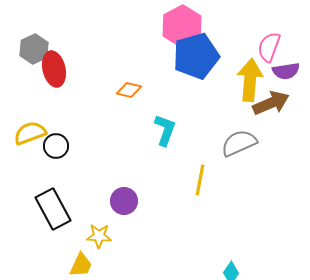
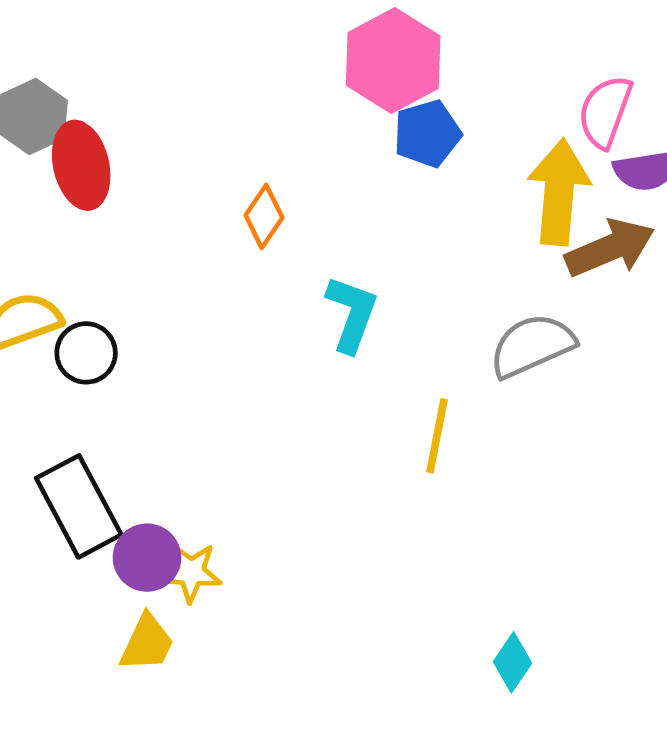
blue pentagon: (196, 56) -> (427, 134), size x0.6
orange diamond: (129, 90) -> (264, 216), turned -70
purple circle: (124, 201) -> (147, 558), moved

